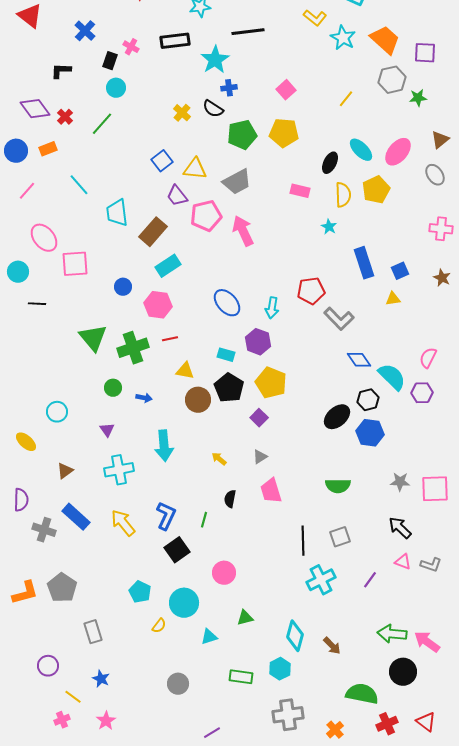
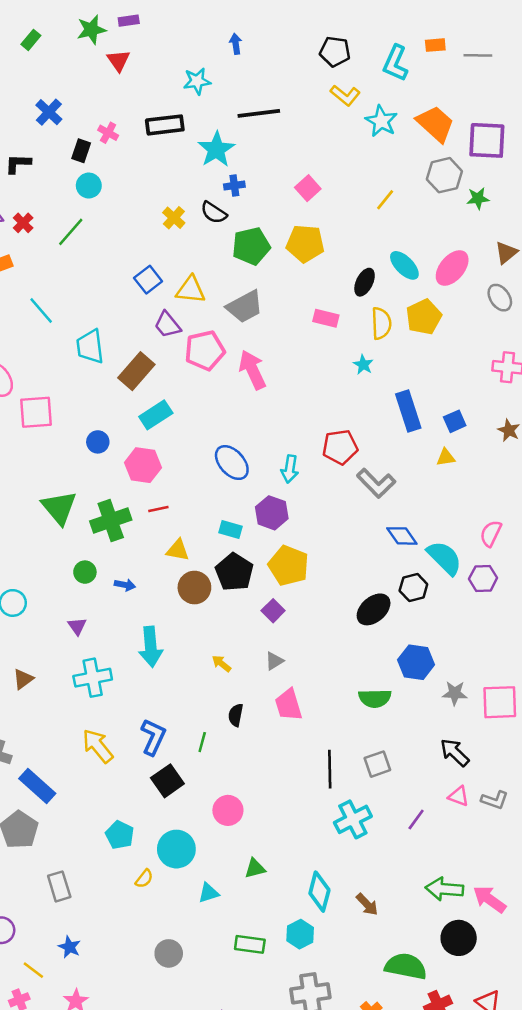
purple square: (425, 53) -> (487, 140), size x1.4
blue hexagon: (370, 433) -> (416, 662), moved
blue rectangle: (76, 517) -> (37, 786), moved

